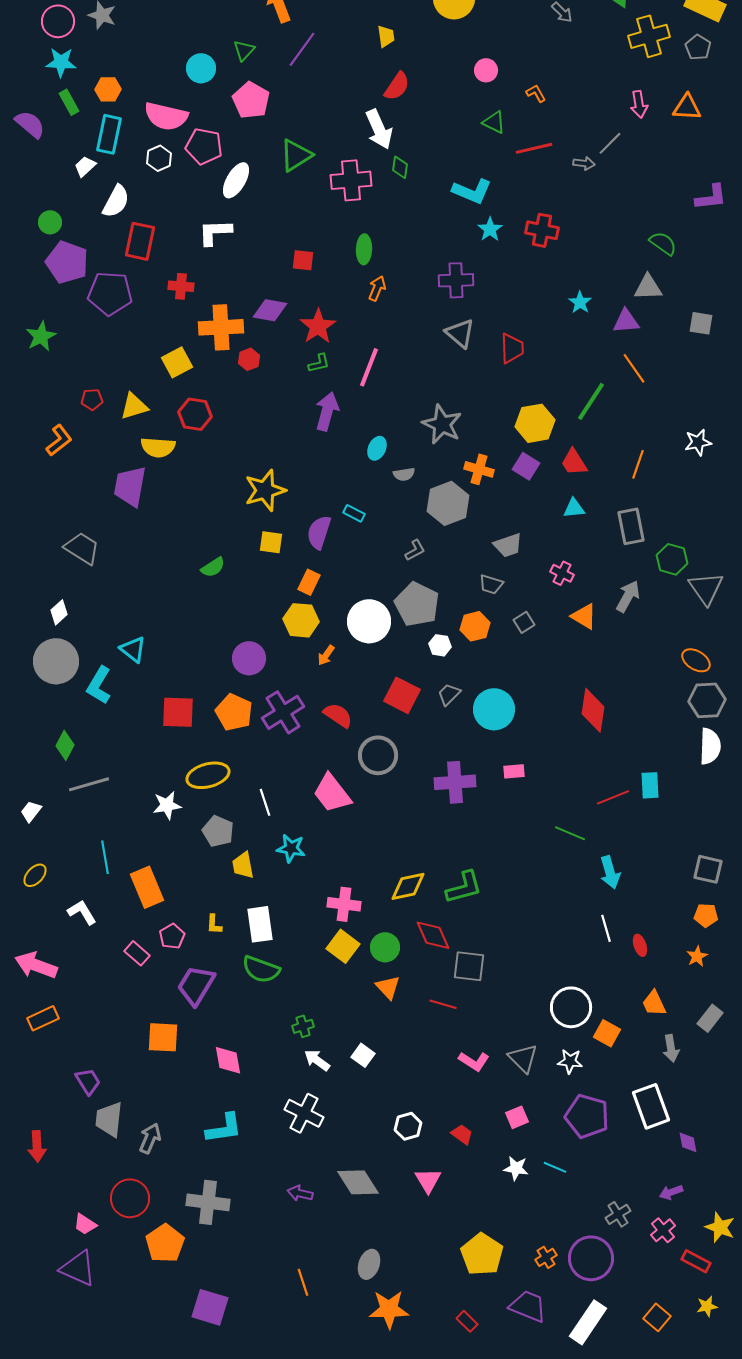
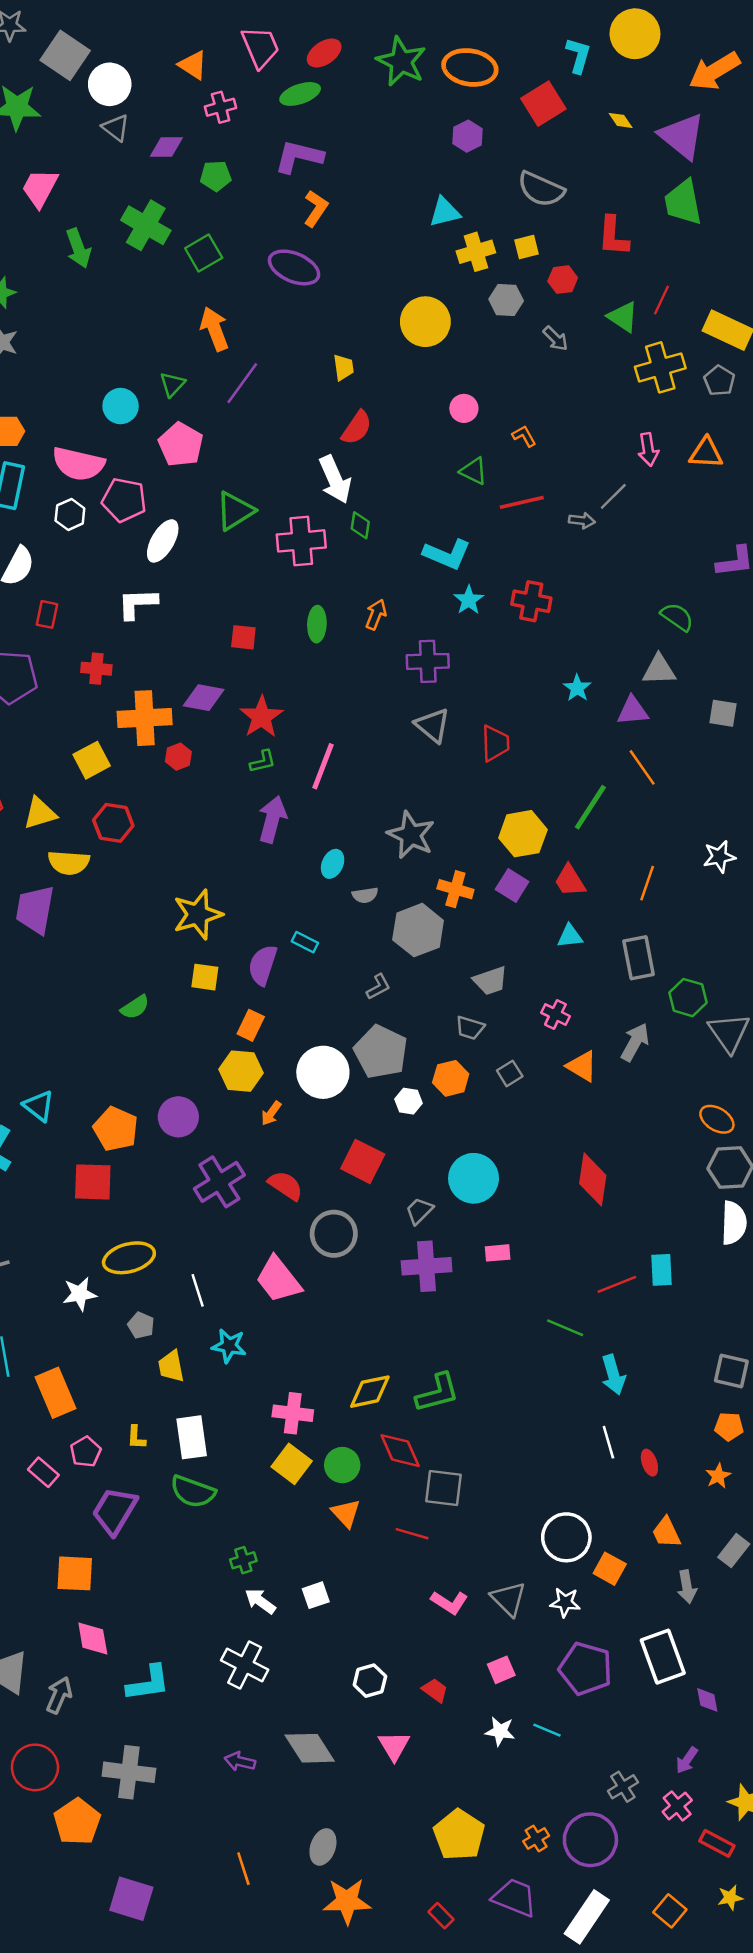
red rectangle: (140, 241) -> (47, 614), size x0.6
orange arrow: (377, 288) -> (376, 614), moved
gray trapezoid: (449, 694) -> (419, 1211), moved
orange pentagon: (234, 712) -> (116, 1129), moved
gray pentagon: (218, 831) -> (141, 1325), size x0.7
white square: (363, 1055) -> (316, 1595), turned 35
pink diamond: (228, 1060) -> (93, 1639), moved
purple arrow: (671, 1192) -> (687, 1760), turned -35

